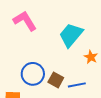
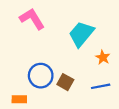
blue line: (77, 85) -> (101, 86), moved

